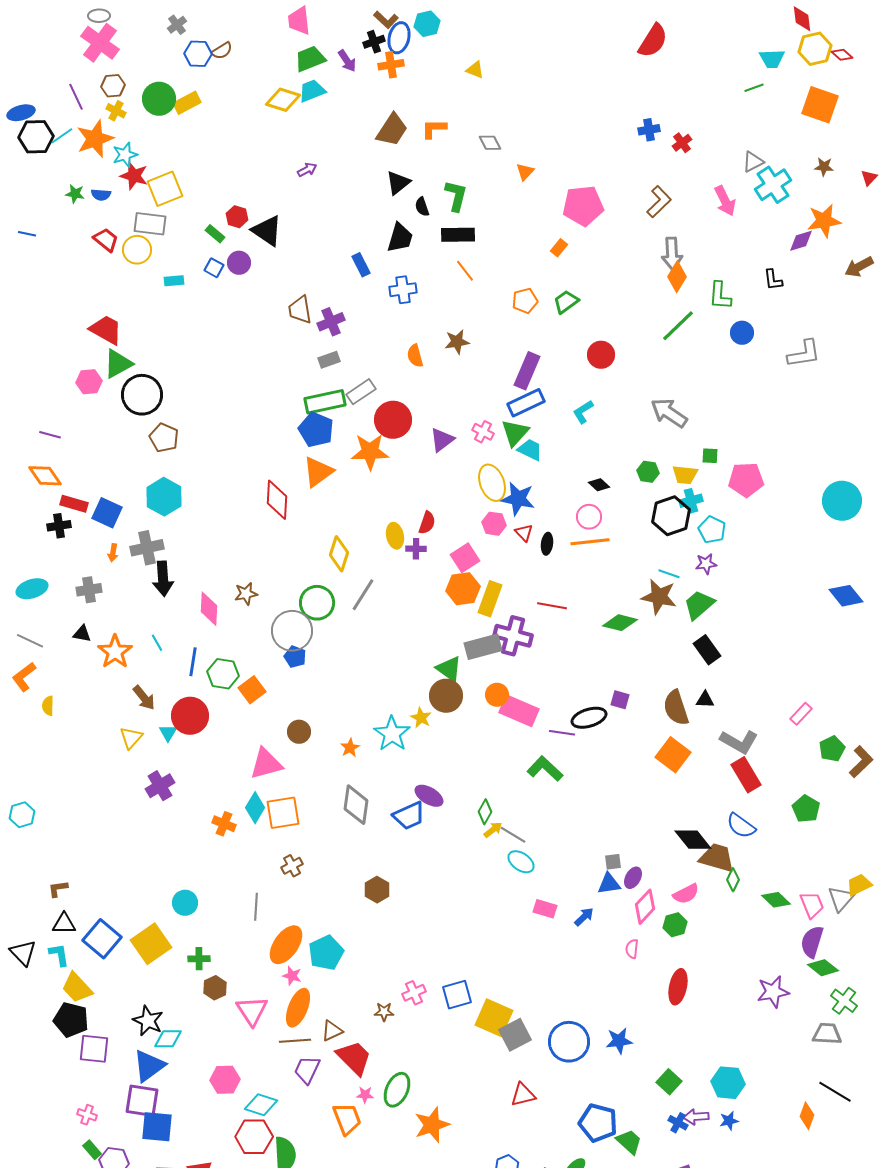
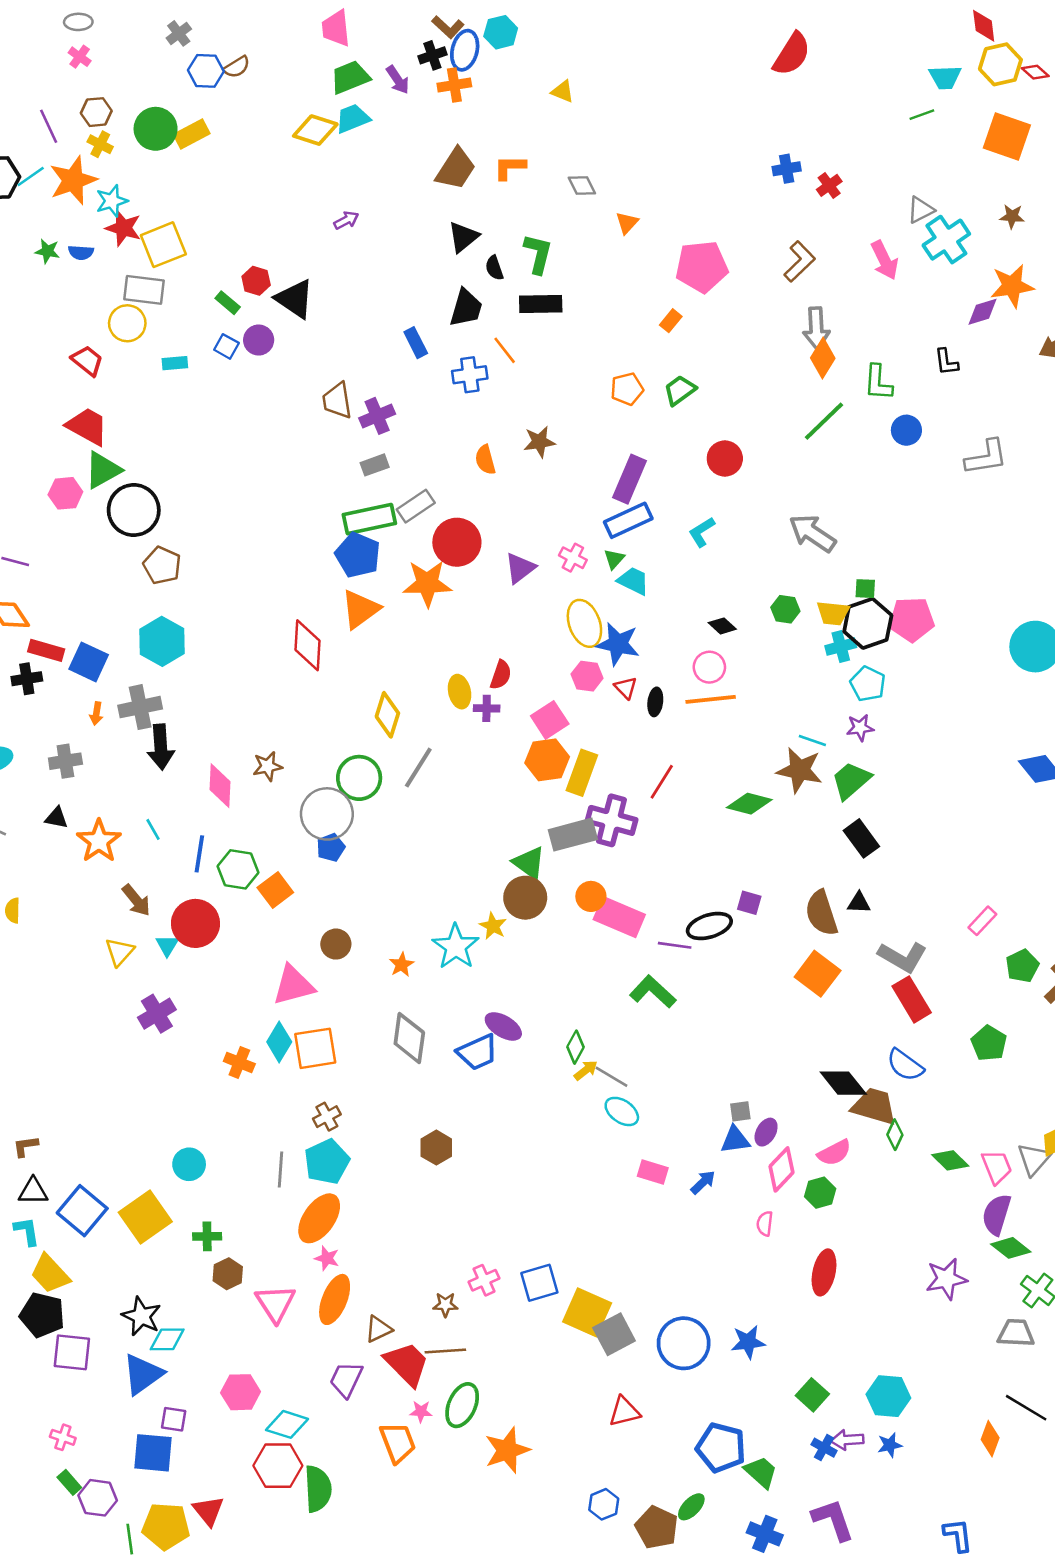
pink cross: (100, 43) -> (80, 57), size x0.5
red trapezoid: (106, 240) -> (87, 361), moved
orange line: (465, 271) -> (505, 350), moved
green triangle: (515, 433) -> (614, 559), size x0.6
black hexagon: (671, 516) -> (868, 623), moved
red line: (552, 606) -> (662, 782), turned -68
blue pentagon: (295, 657) -> (331, 847), turned 30
cyan pentagon: (326, 953) -> (327, 1162), moved
brown line: (295, 1041) -> (445, 1351), moved
purple square: (142, 1101) -> (174, 1419), moved, size x0.6

